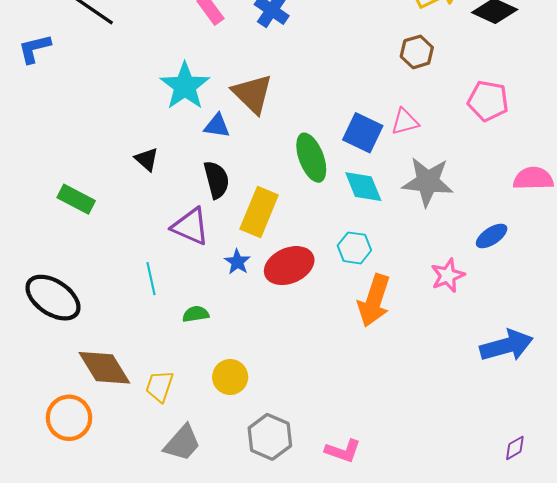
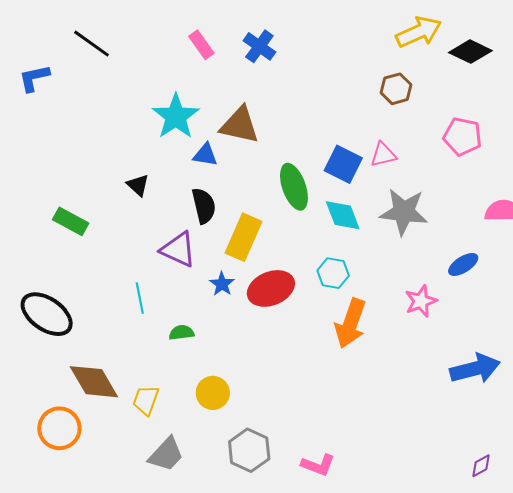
brown triangle: (253, 94) -> (240, 125), turned -33

